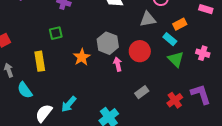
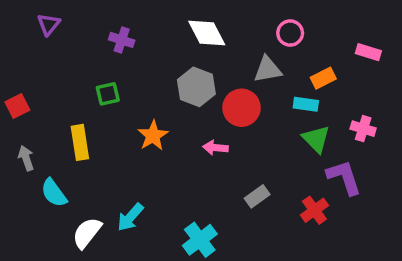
cyan rectangle: (170, 39) -> (306, 104), turned -32
gray hexagon: (108, 43) -> (196, 87), moved
red circle: (140, 51) -> (241, 108), moved
pink arrow: (118, 64) -> (215, 148), turned -72
purple L-shape: (201, 94) -> (344, 177), moved

